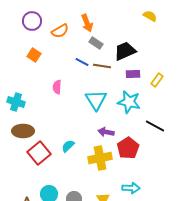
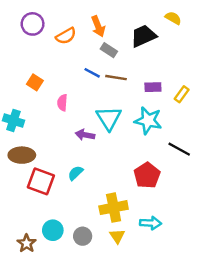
black trapezoid: (125, 51) -> (143, 36), moved
orange square: (34, 55) -> (35, 82), moved
purple arrow: (106, 132) -> (85, 135), moved
red square: (39, 153) -> (41, 181), turned -30
yellow cross: (100, 158) -> (114, 208), moved

